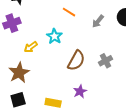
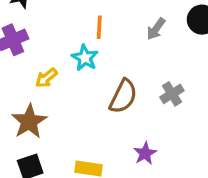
orange line: (69, 12) -> (99, 27), moved, turned 64
purple star: (80, 91) -> (145, 153), moved

